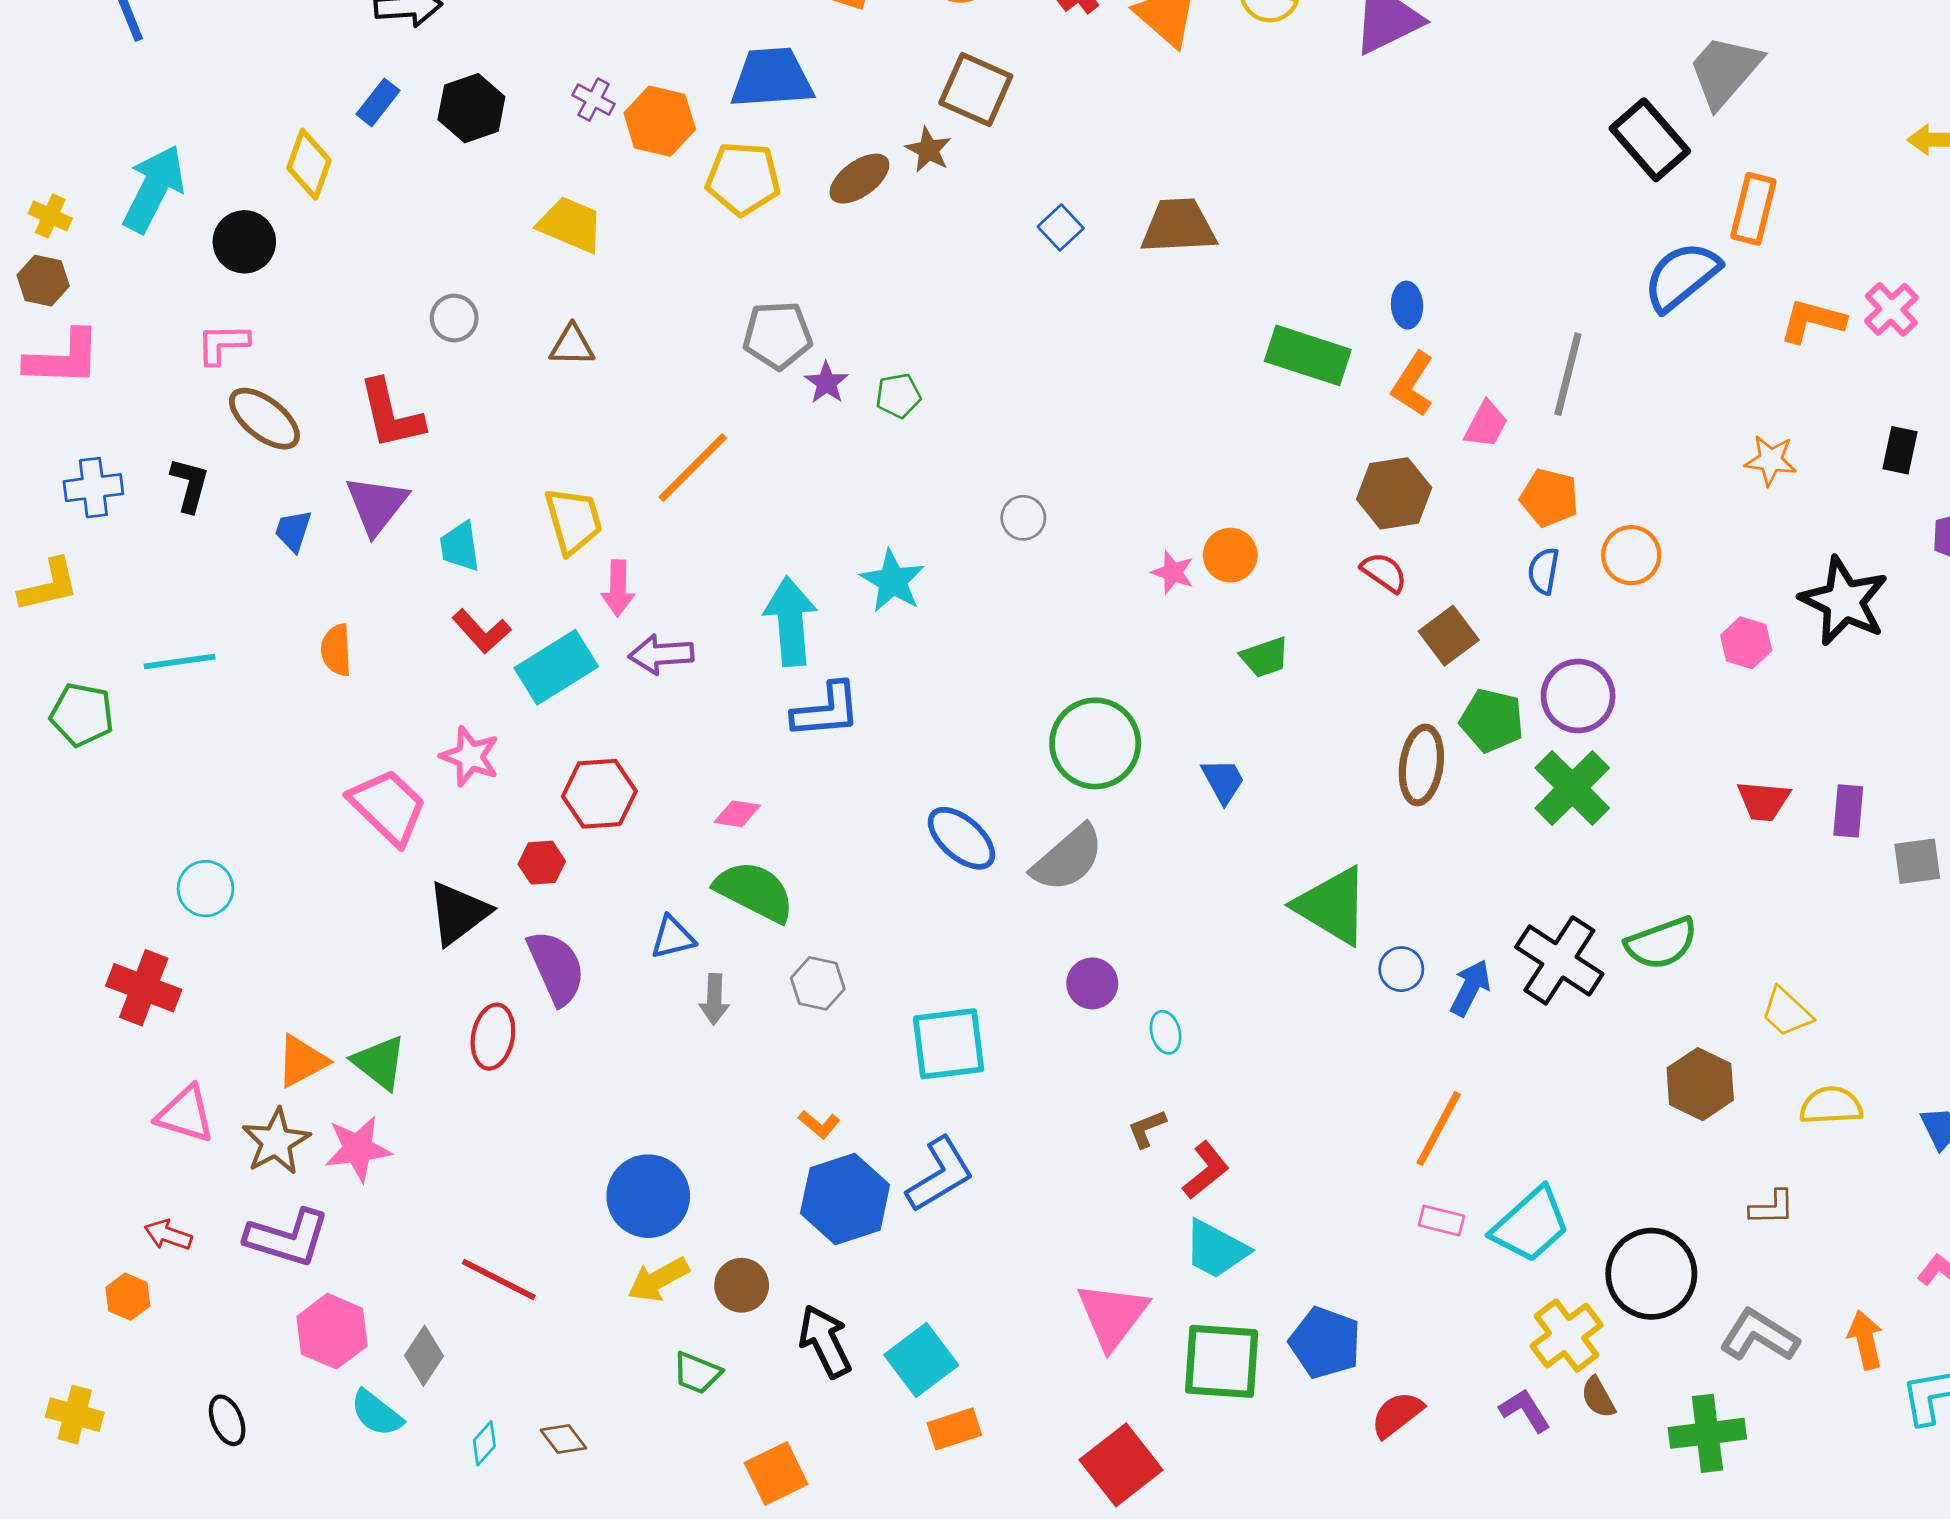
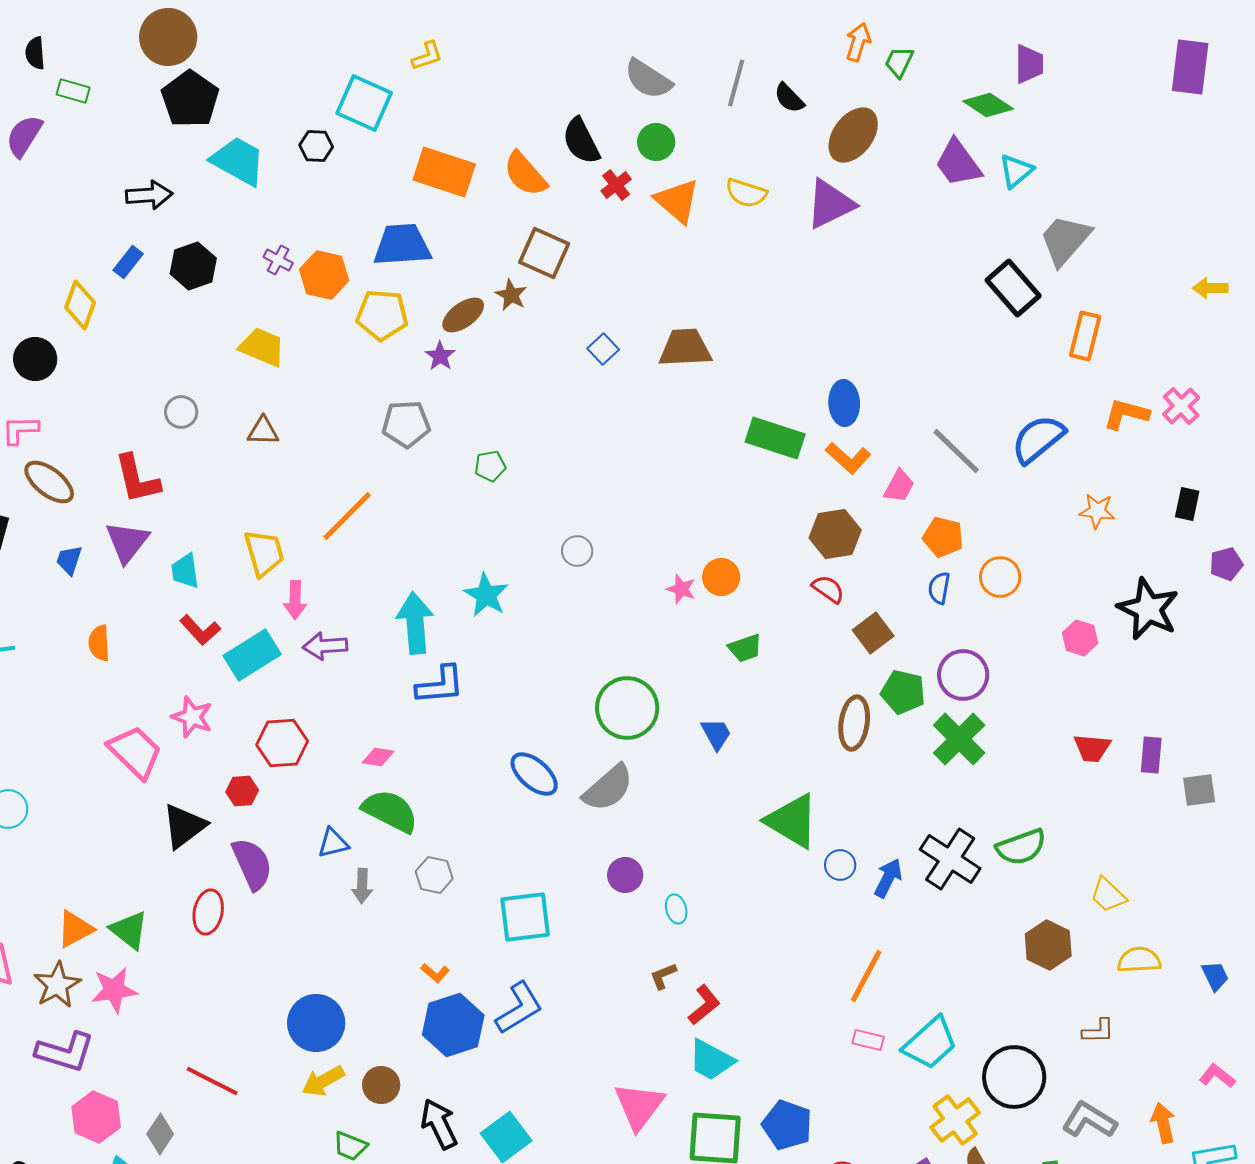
blue semicircle: (1682, 276) -> (1038, 439), moved
blue ellipse: (1407, 305) -> (844, 403), size x1.4
gray line: (1568, 374) -> (956, 451), turned -60
purple star: (826, 383) -> (440, 356), moved
orange L-shape: (1413, 384) -> (848, 458), turned -81

